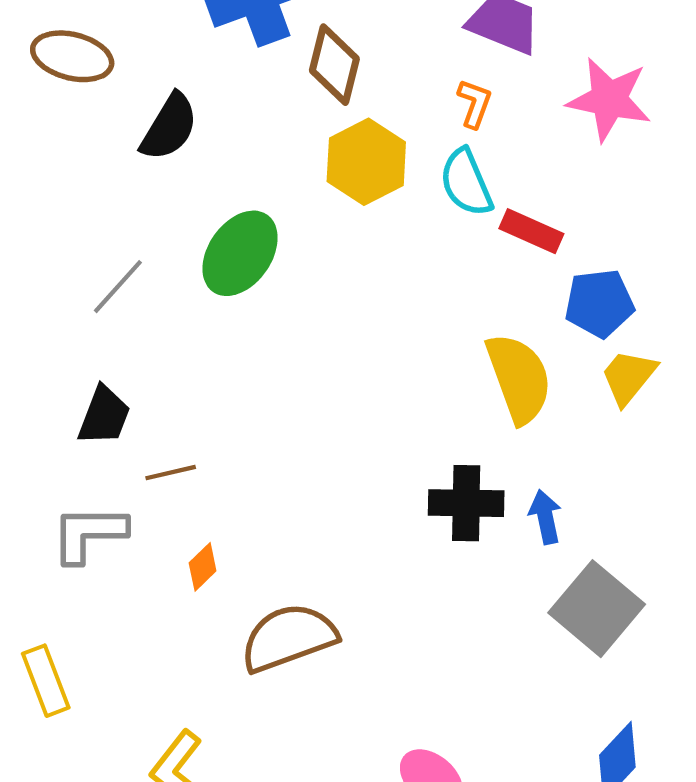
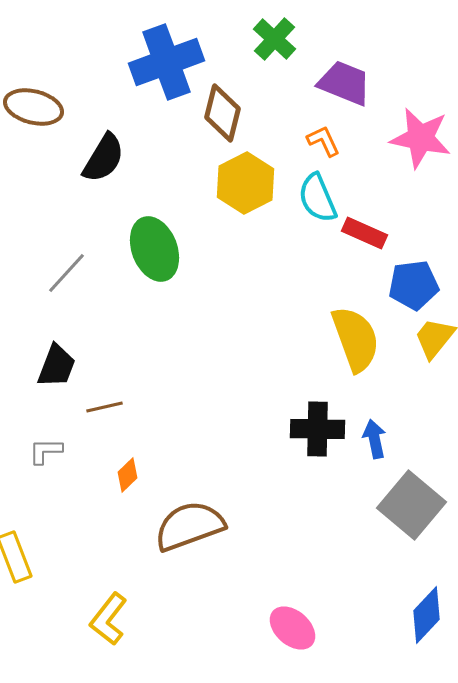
orange L-shape: (475, 103) -> (324, 141), turned -45
green ellipse: (240, 253) -> (154, 249), turned -56
gray L-shape: (89, 534) -> (46, 451), size x0.6

